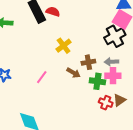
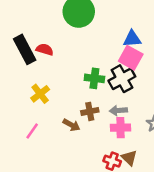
yellow cross: (64, 46) -> (40, 94), moved
green cross: (97, 81) -> (94, 78), moved
brown triangle: (120, 100) -> (129, 158), turned -40

